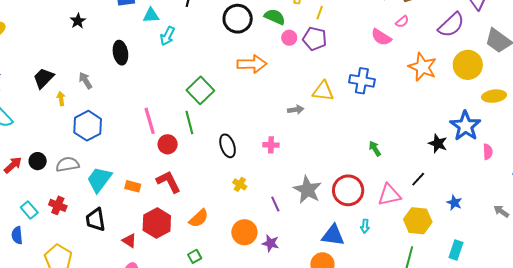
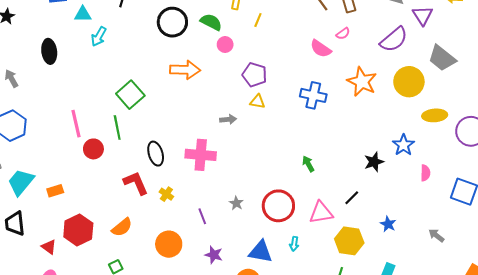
purple pentagon: (315, 39) -> (255, 75), moved
blue cross: (362, 81) -> (313, 95), moved
yellow triangle: (323, 91) -> (258, 102), size x0.7
blue star: (465, 126) -> (403, 145), size x0.7
black star: (438, 144) -> (374, 162), turned 30
pink cross: (271, 145) -> (201, 155), size x1.8
red L-shape: (168, 182) -> (136, 183), moved
orange rectangle: (133, 186) -> (55, 191), turned -35
gray star: (308, 190) -> (236, 203), size x0.5
purple star: (270, 243) -> (214, 255), moved

